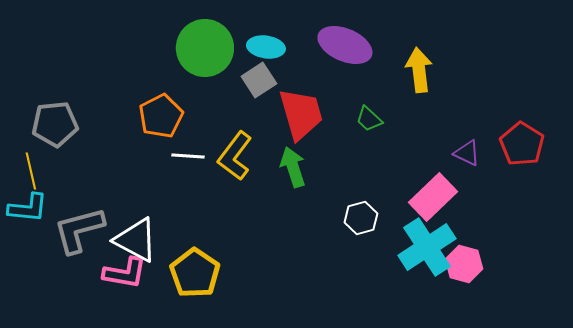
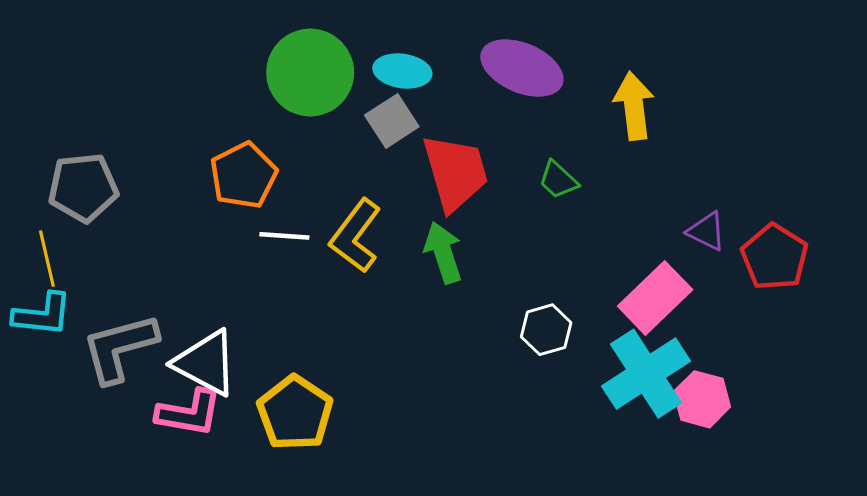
red pentagon: (522, 144) -> (775, 257), moved

